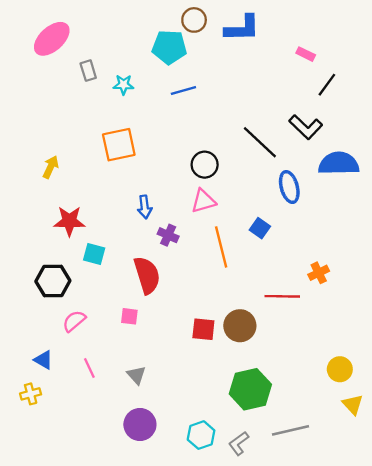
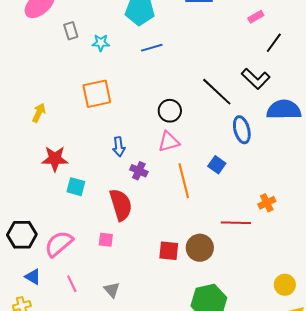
pink rectangle: (306, 54) -> (256, 17), turned -56
black hexagon: (53, 281) -> (22, 235), moved
pink semicircle: (74, 321) -> (59, 244), size x1.4

